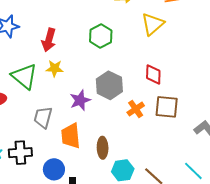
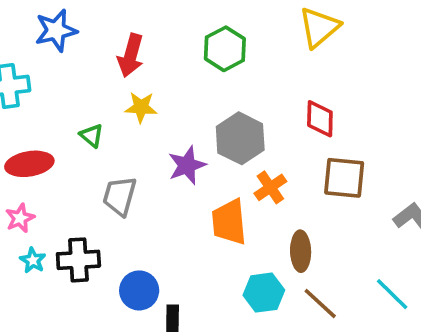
green triangle: (24, 76) -> (92, 136), moved, size x0.5
orange cross: (136, 109) -> (270, 187), moved
orange trapezoid: (71, 136) -> (229, 222), moved
brown ellipse: (103, 148) -> (301, 251), moved

